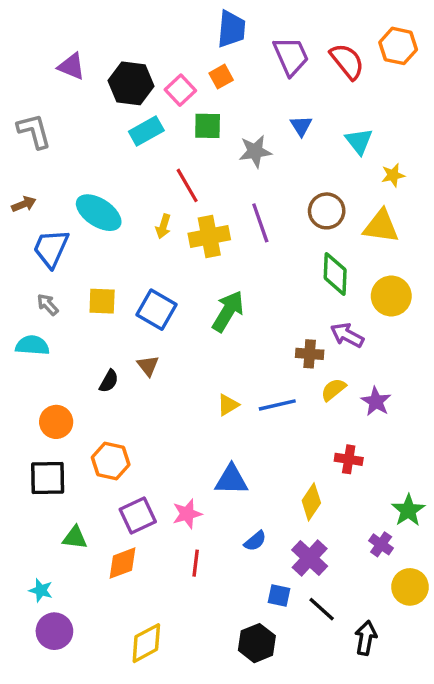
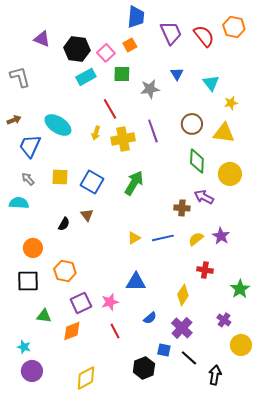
yellow semicircle: (333, 390) -> (196, 239), moved
green star: (408, 510) -> (240, 289), moved
red line: (196, 563) -> (115, 331), turned -35
black hexagon: (257, 643) -> (144, 368), moved

